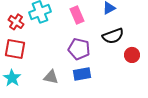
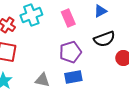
purple pentagon: (79, 49) -> (70, 52), turned -30

